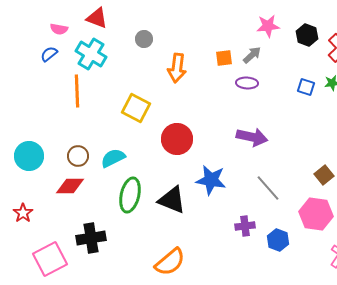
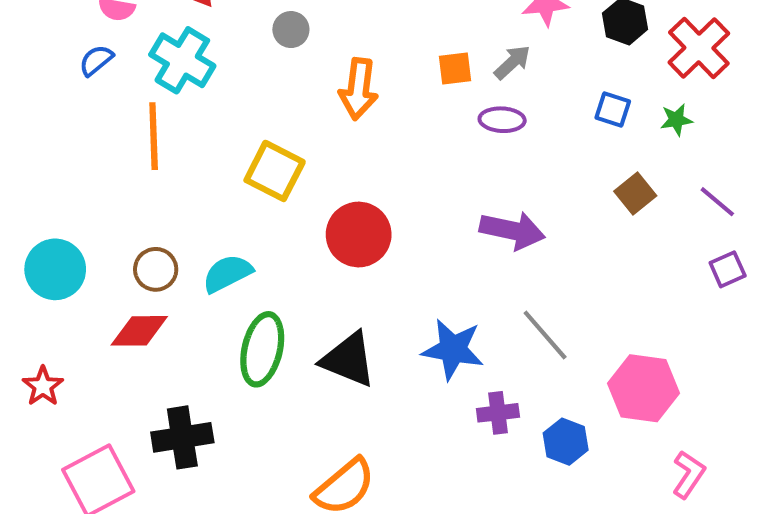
blue square: (306, 87) -> (613, 109), moved
brown square: (324, 175) -> (635, 194), moved
blue star: (211, 180) -> (453, 349), moved

